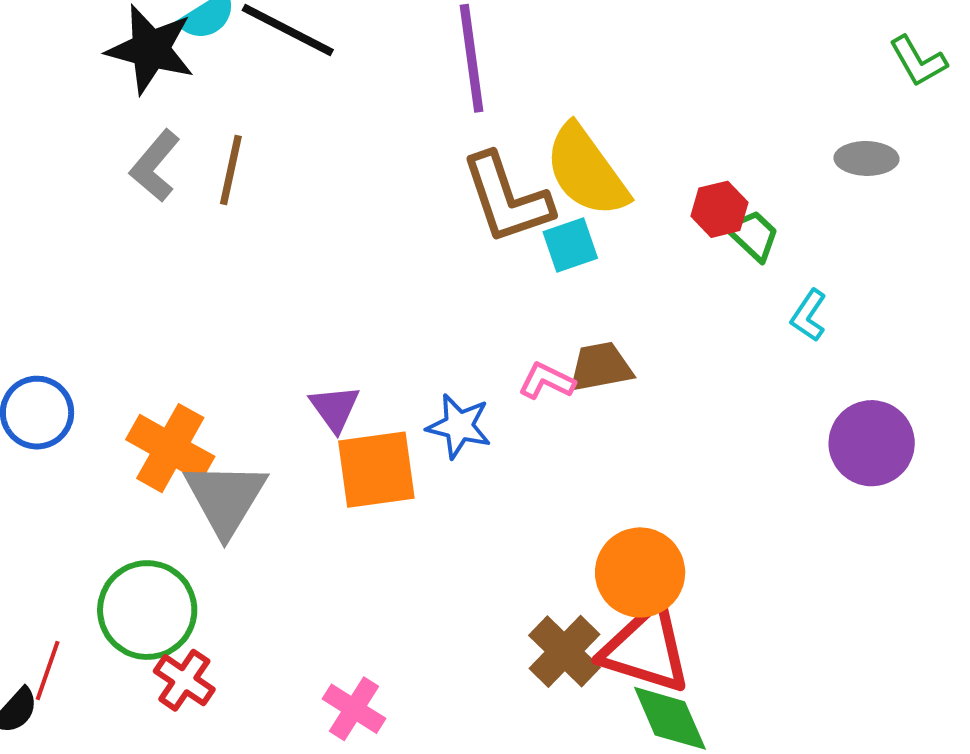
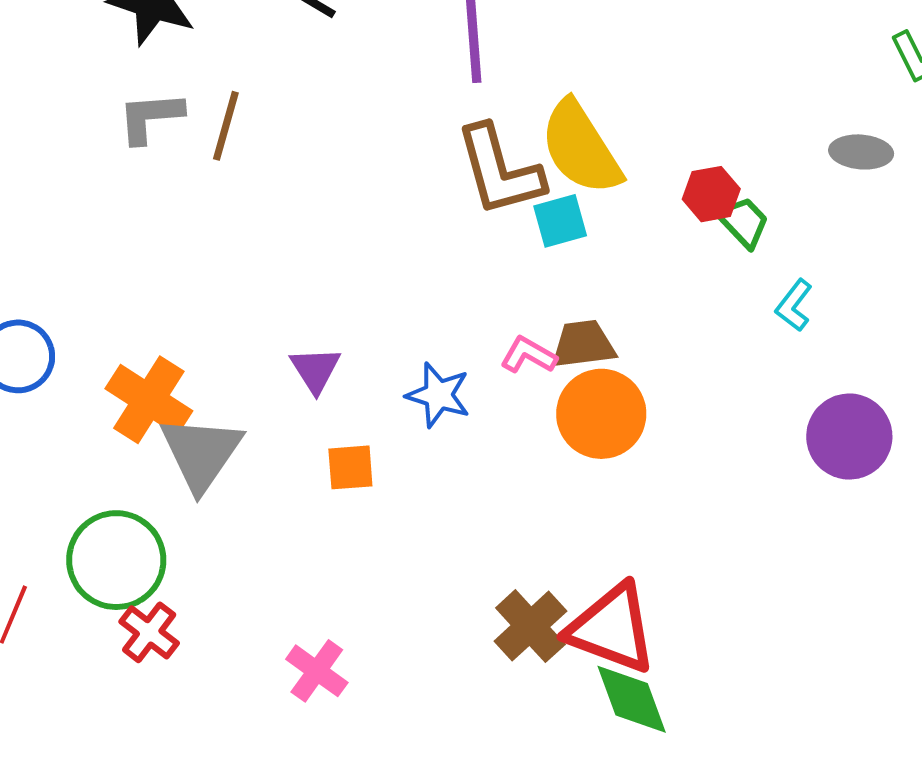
gray L-shape: (155, 166) -> (150, 117), turned 42
orange square: (376, 470) -> (350, 467), moved, size x0.6
orange circle: (640, 572) -> (601, 414), moved

